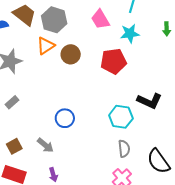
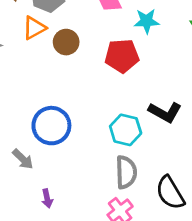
blue circle: (65, 118) -> (51, 126), size x1.5
gray semicircle: (124, 149) -> (126, 172), size x1.4
purple arrow: (53, 175) -> (47, 198), moved

